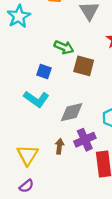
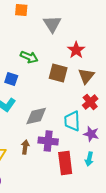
brown square: (84, 66) -> (58, 73), moved
purple cross: (85, 140) -> (48, 141), turned 30

